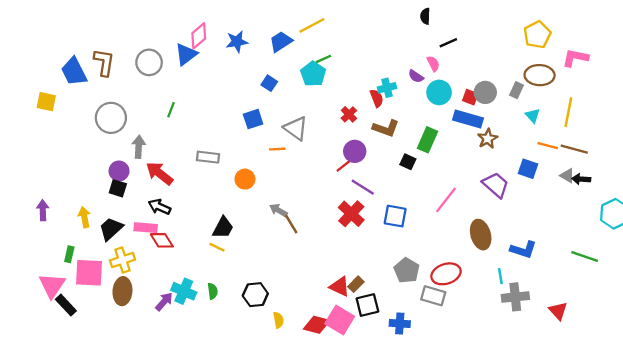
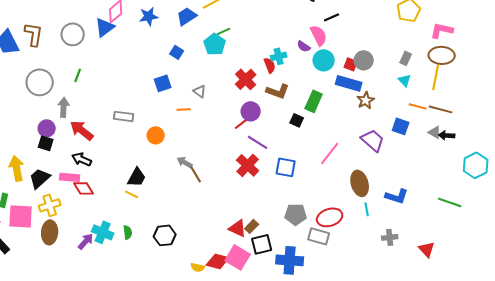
pink semicircle: (433, 64) -> (319, 35), size x1.5
brown ellipse: (540, 75) -> (442, 55), moved
gray rectangle: (516, 90) -> (406, 58), moved
green line: (171, 110) -> (78, 75), moved
red cross: (349, 114) -> (246, 79), size x1.5
gray triangle: (296, 128) -> (200, 91), size x0.6
yellow arrow: (84, 217) -> (17, 168), size x1.4
gray pentagon: (407, 270) -> (296, 214), turned -30
cyan line: (500, 276) -> (367, 209), moved
gray cross: (515, 297) -> (390, 237), size x0.7
yellow semicircle: (278, 320) -> (198, 267), moved, turned 112
blue cross: (400, 324) -> (290, 260), size x1.5

